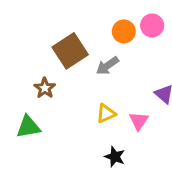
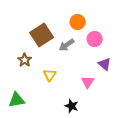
pink circle: (152, 25) -> (95, 39), moved
yellow triangle: (106, 113) -> (50, 75), moved, turned -32
green triangle: (28, 127) -> (17, 100), moved

